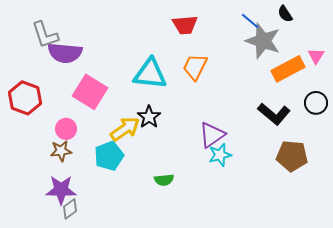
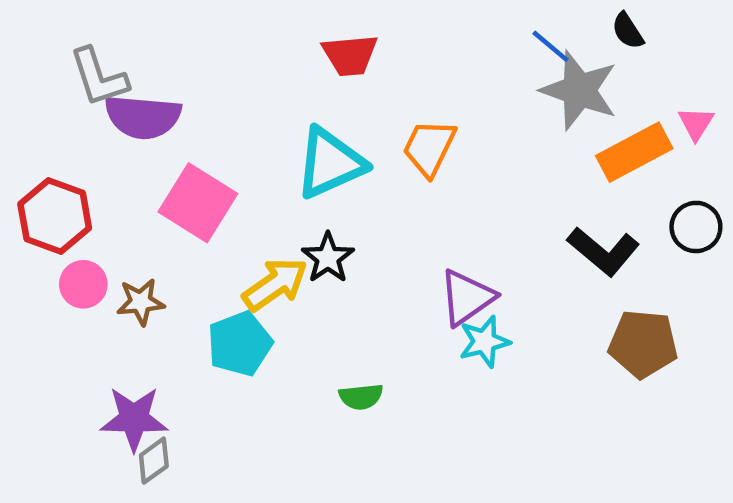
red trapezoid: (185, 25) -> (350, 55), moved
cyan triangle: (150, 74) -> (330, 163), turned -30
pink circle: (66, 129) -> (83, 284), moved
brown star: (61, 151) -> (141, 302), moved

